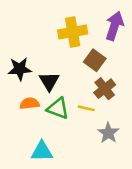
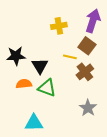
yellow cross: (73, 32) -> (59, 26), size x0.7
brown square: (95, 60) -> (87, 46), moved
yellow line: (86, 108) -> (70, 57), moved

